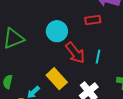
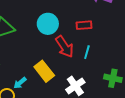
red rectangle: (93, 20) -> (84, 25), moved

